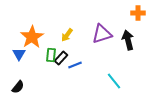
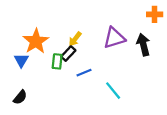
black rectangle: (61, 58) -> (68, 54), moved
cyan line: (114, 81) -> (113, 91), moved

